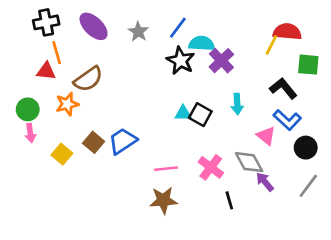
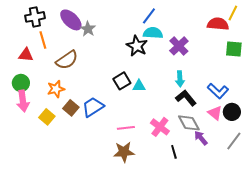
blue line: (178, 28) -> (149, 16), moved
gray star: (138, 32) -> (88, 29), moved
yellow line: (271, 45) -> (233, 13), moved
purple cross: (221, 61) -> (179, 46), moved
red triangle: (46, 71) -> (26, 55), moved
black L-shape: (283, 88) -> (186, 98), moved
orange star: (67, 104) -> (56, 89), moved
black square: (200, 115) -> (122, 81), moved, turned 30
pink arrow: (30, 133) -> (23, 101), size x1.5
pink triangle: (266, 136) -> (215, 113), moved

